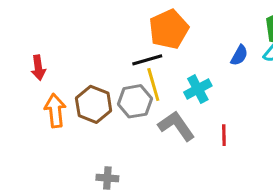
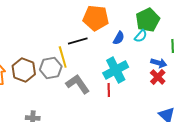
orange pentagon: (169, 29) -> (96, 18), moved, turned 30
black line: (147, 60) -> (78, 41), moved
cyan cross: (198, 89) -> (116, 70), moved, size x1.4

